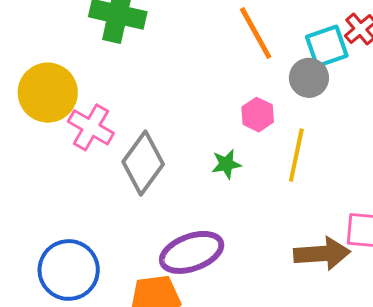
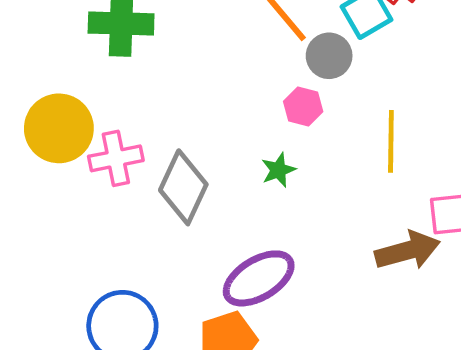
gray circle: (309, 78) -> (329, 56), moved
pink cross: (91, 127) -> (116, 158), turned -30
yellow line: (296, 155) -> (391, 141), moved

